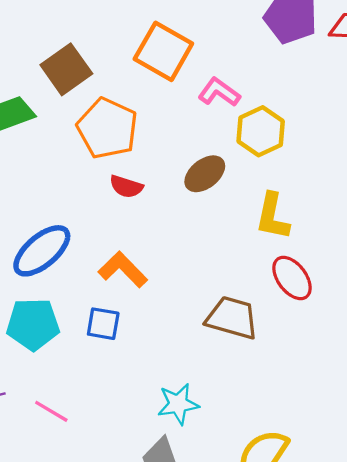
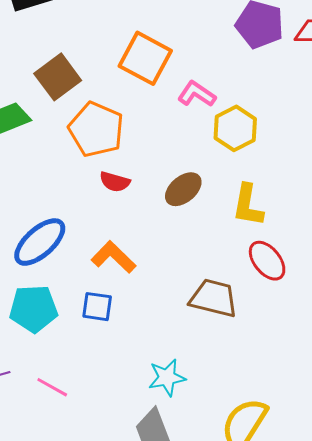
brown ellipse: (205, 174) -> (183, 189), moved

